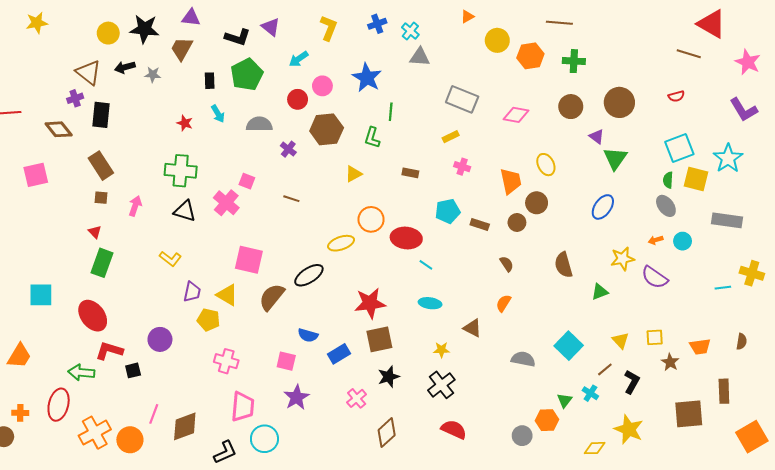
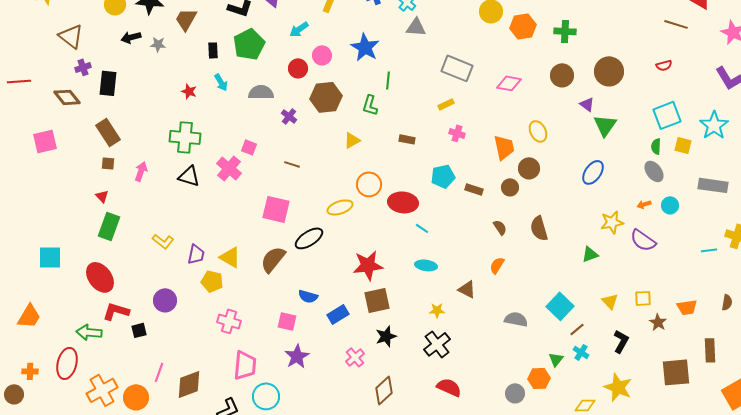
brown triangle: (89, 72) -> (71, 36), moved
yellow square: (696, 179) -> (683, 145), size x0.7
yellow L-shape: (170, 259) -> (163, 241), moved
pink square: (249, 260) -> (276, 209), moved
brown semicircle: (564, 265) -> (539, 228), moved
brown line: (605, 369) -> (577, 329), moved

